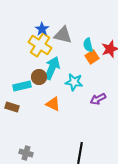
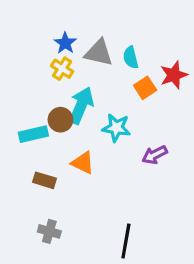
yellow cross: (40, 45) -> (62, 69), size x0.6
cyan semicircle: (88, 45) -> (131, 57), moved
brown rectangle: (12, 107) -> (45, 180), moved
gray cross: (26, 153) -> (49, 231), moved

